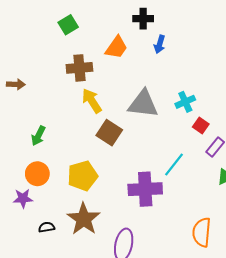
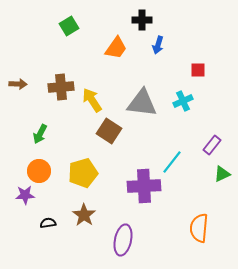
brown cross: (79, 68) -> (61, 87), moved
red square: (201, 125) -> (198, 70), moved, turned -35
brown star: (84, 219) -> (84, 215), size x0.7

